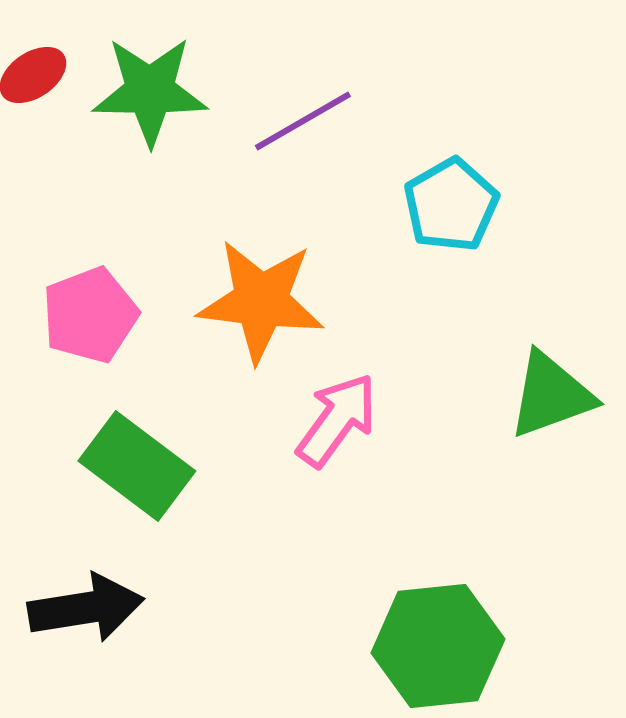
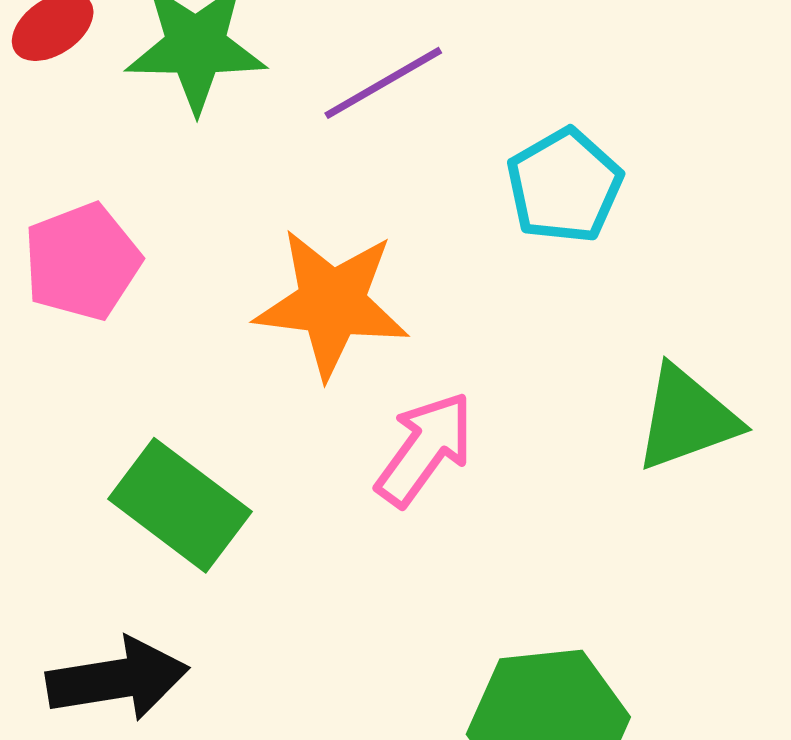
pink pentagon: (90, 315) -> (82, 262), moved

